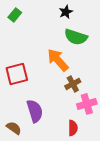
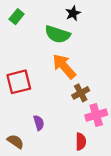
green semicircle: (76, 37) -> (58, 34), moved
purple semicircle: (35, 111) -> (39, 123), size x0.6

